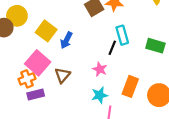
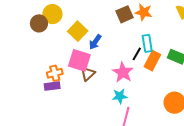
pink square: (38, 63) -> (79, 60), moved, turned -30
pink star: (100, 69) -> (123, 72), size x1.5
orange rectangle: (130, 86) -> (152, 61), moved
purple rectangle: (36, 94) -> (52, 86), moved

